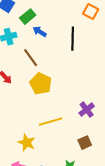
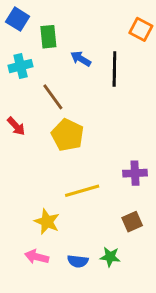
green rectangle: (28, 17) -> (48, 37), turned -56
blue arrow: (40, 32) -> (81, 59), moved
purple cross: (87, 110) -> (135, 173), turned 35

